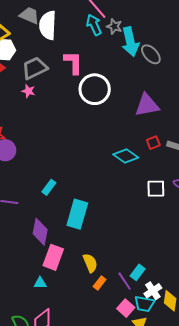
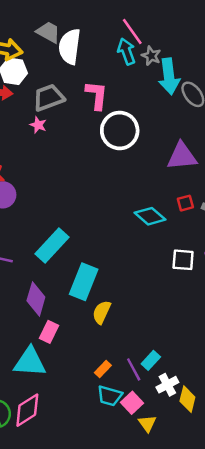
cyan rectangle: (49, 187) -> (52, 246), size x1.8
pink rectangle: (53, 257) -> (49, 332), size x0.7
yellow semicircle: (90, 263) -> (102, 312), moved, turned -138
cyan triangle: (40, 283) -> (30, 362), size x2.0
cyan trapezoid: (144, 304) -> (110, 396), moved

